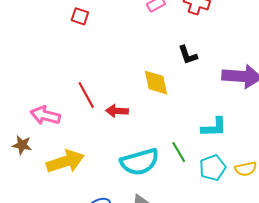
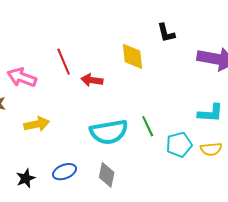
cyan L-shape: (214, 127) -> (211, 113), moved
yellow arrow: (65, 161) -> (37, 124), size x0.7

